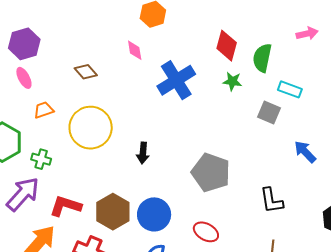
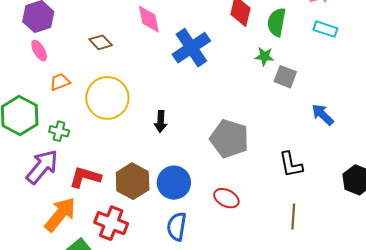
pink diamond: (135, 50) -> (149, 19), size x1.4
green star: (232, 81) -> (264, 56), moved
cyan rectangle: (290, 89) -> (325, 29), moved

